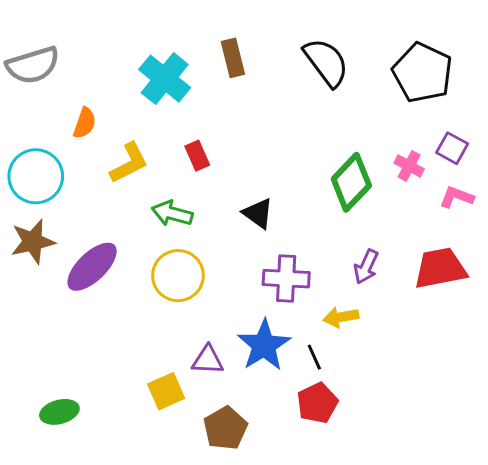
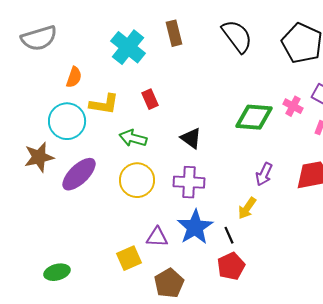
yellow L-shape: (129, 163) -> (104, 104), turned 36
cyan circle: (36, 176) -> (67, 121), moved
green diamond: (351, 182) -> (254, 117), turned 51
purple cross: (286, 279) -> (189, 182), moved
yellow arrow: (341, 317) -> (247, 208), turned -45

